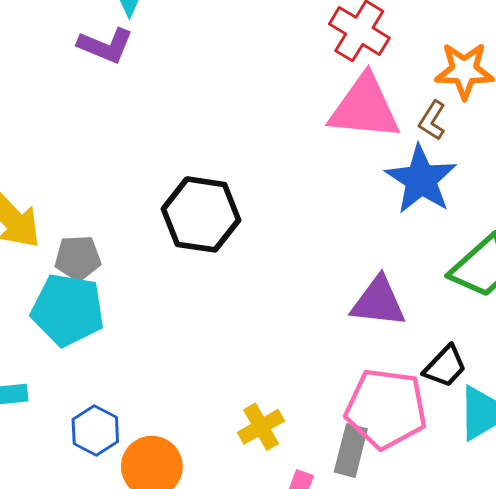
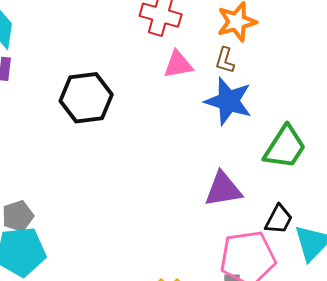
pink triangle: (364, 108) -> (178, 64), size x0.6
black hexagon: (201, 214) -> (86, 98), moved

